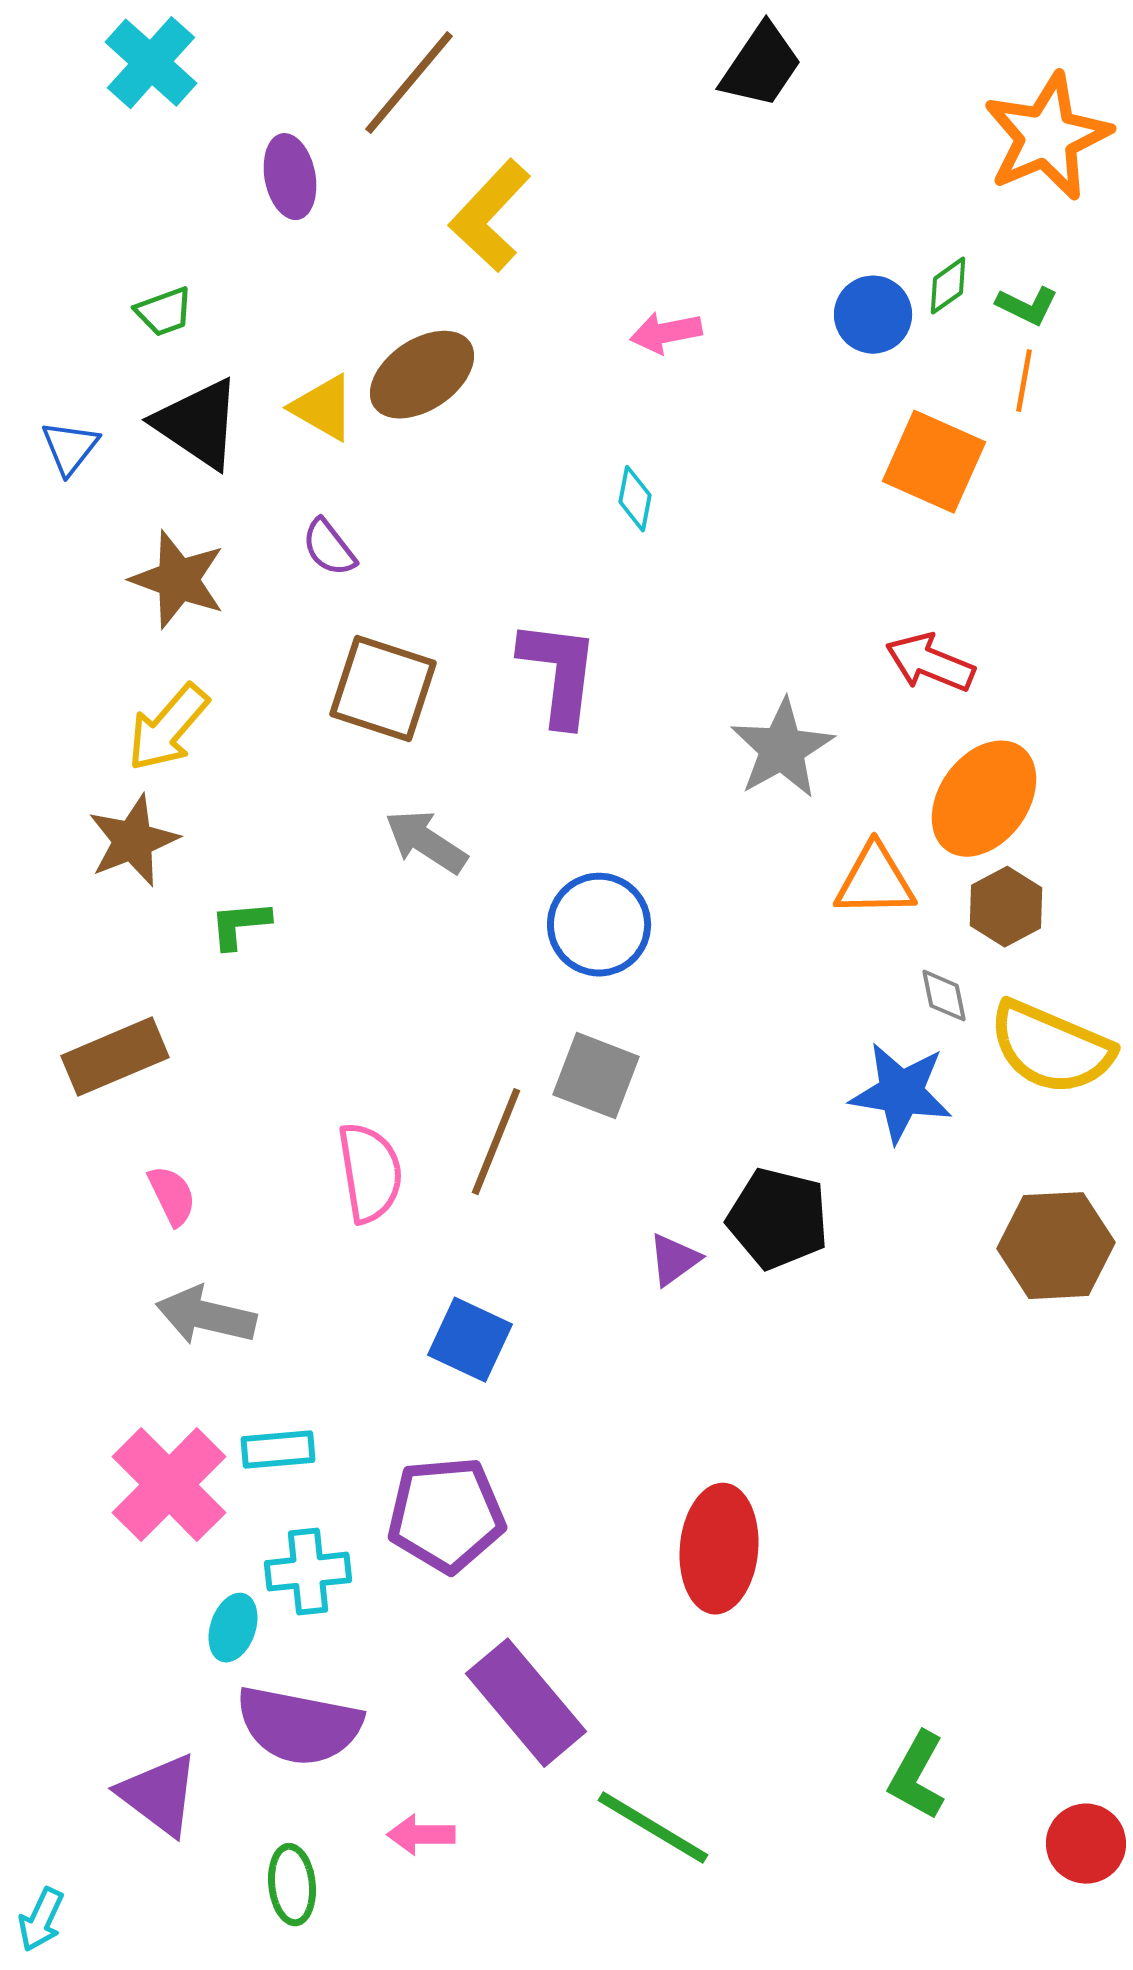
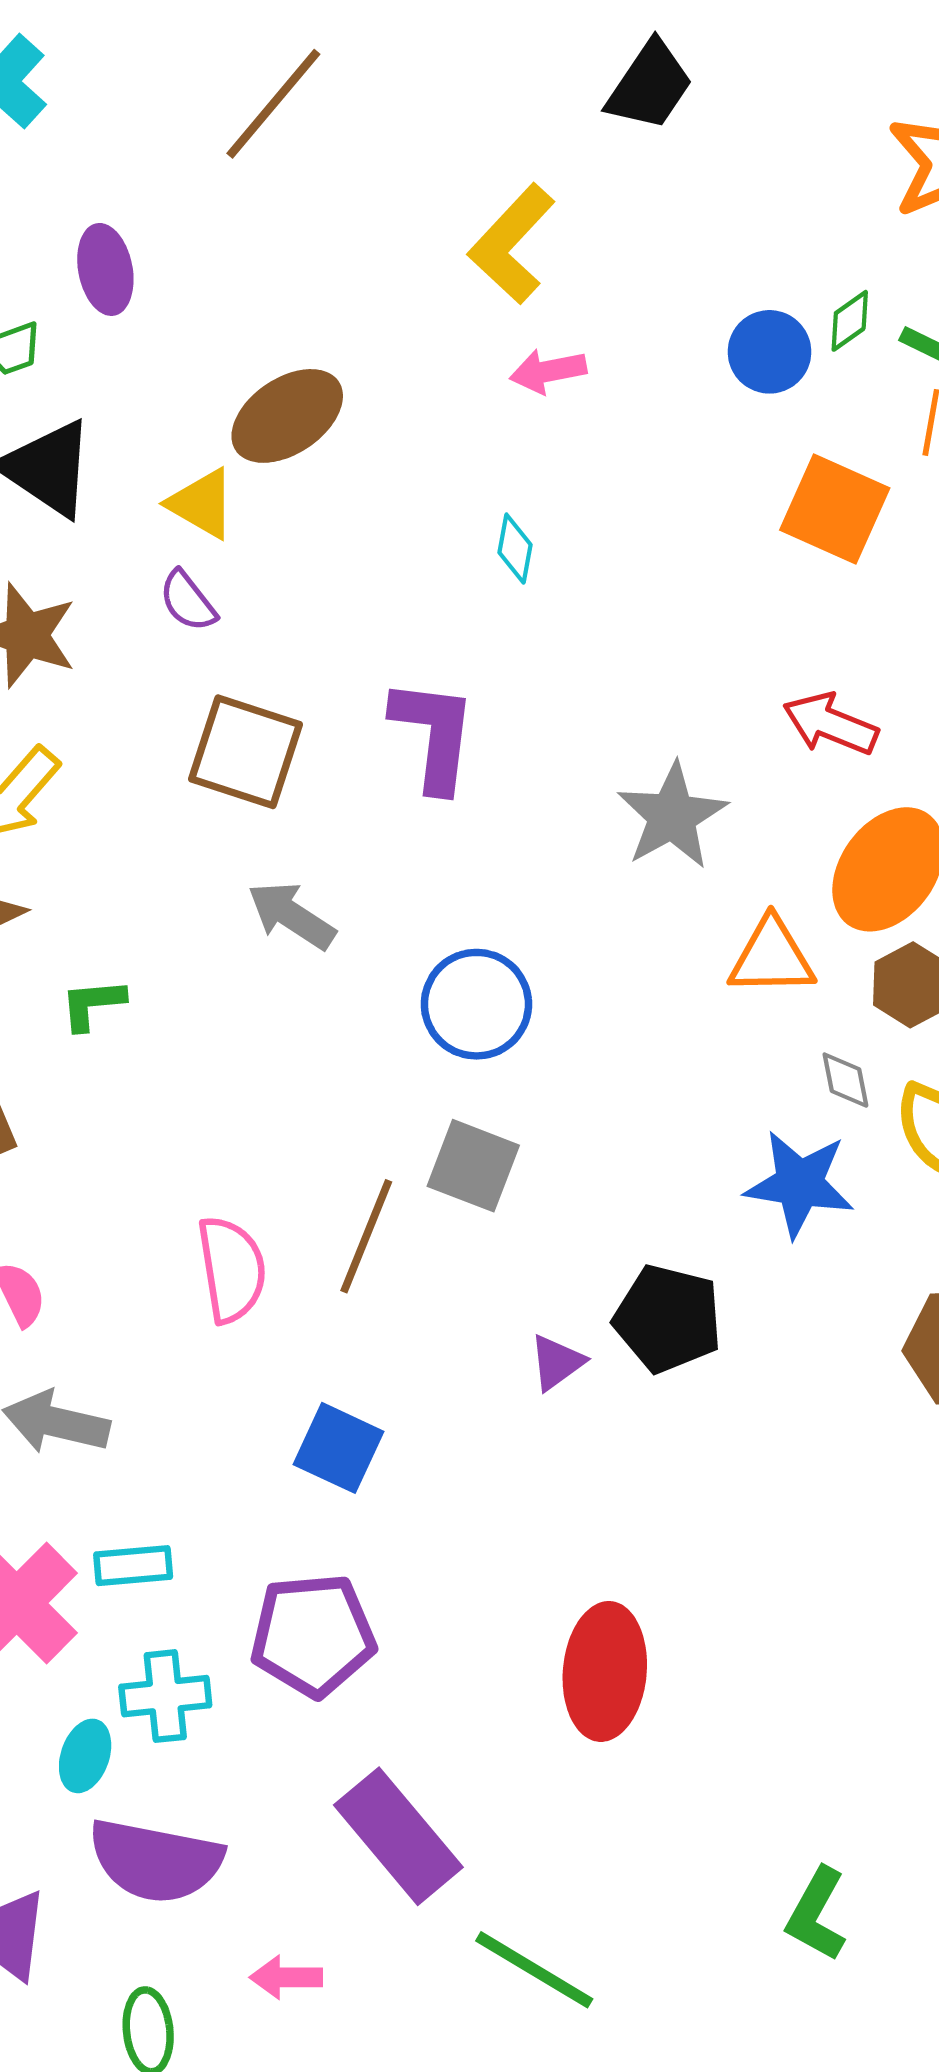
purple ellipse: (290, 177) -> (105, 269), moved
yellow L-shape: (490, 216) -> (512, 244), moved
yellow triangle: (323, 408) -> (202, 504), moved

